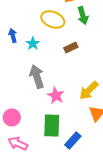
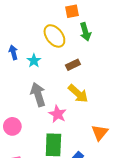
yellow ellipse: (53, 20) -> (54, 36), turned 30
yellow arrow: (89, 90) -> (78, 94), moved, turned -95
pink circle: (12, 118) -> (12, 126), moved

